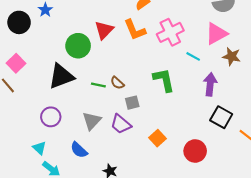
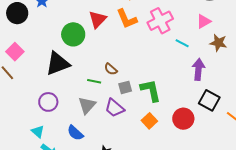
pink triangle: (216, 34) -> (204, 21), size x0.7
green L-shape: (164, 80) -> (151, 90), moved
green line: (98, 85) -> (94, 81), moved
red circle: (195, 151) -> (183, 119), moved

